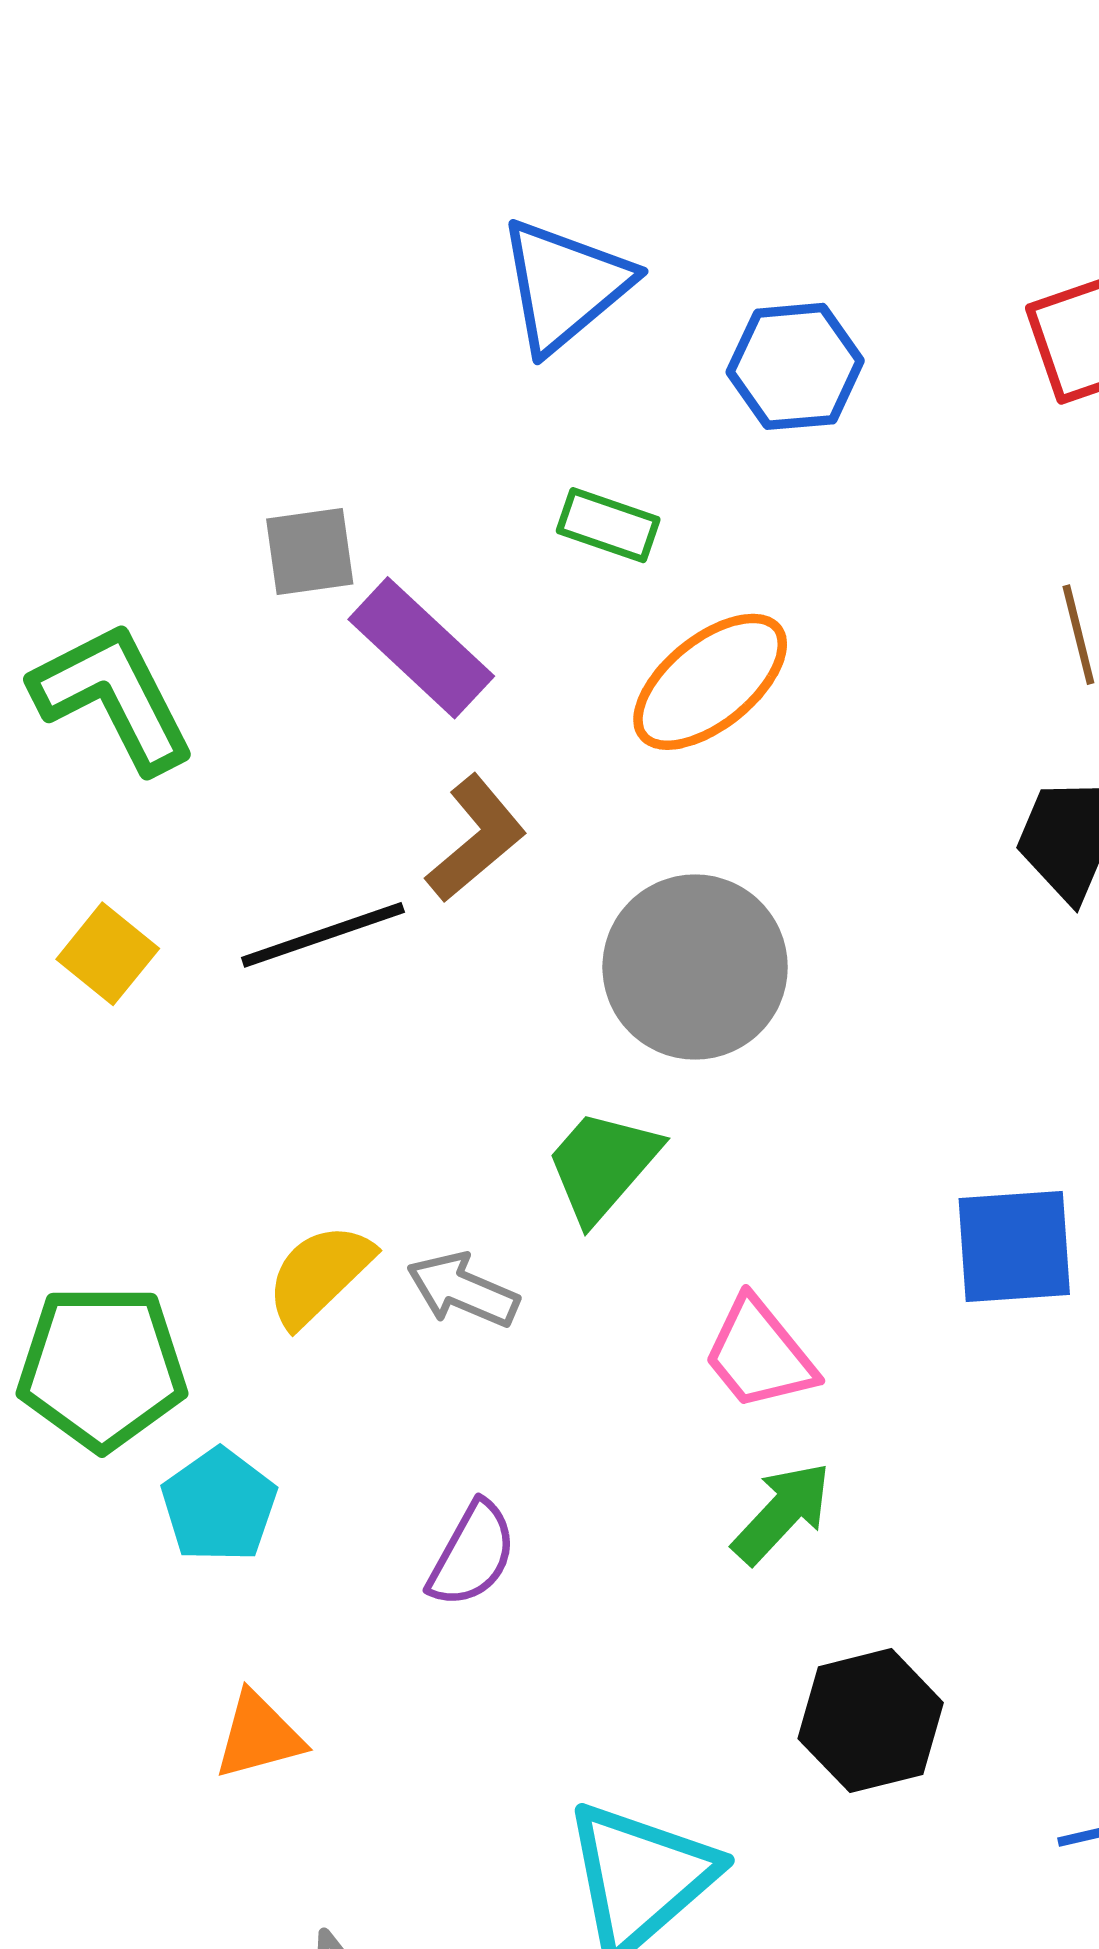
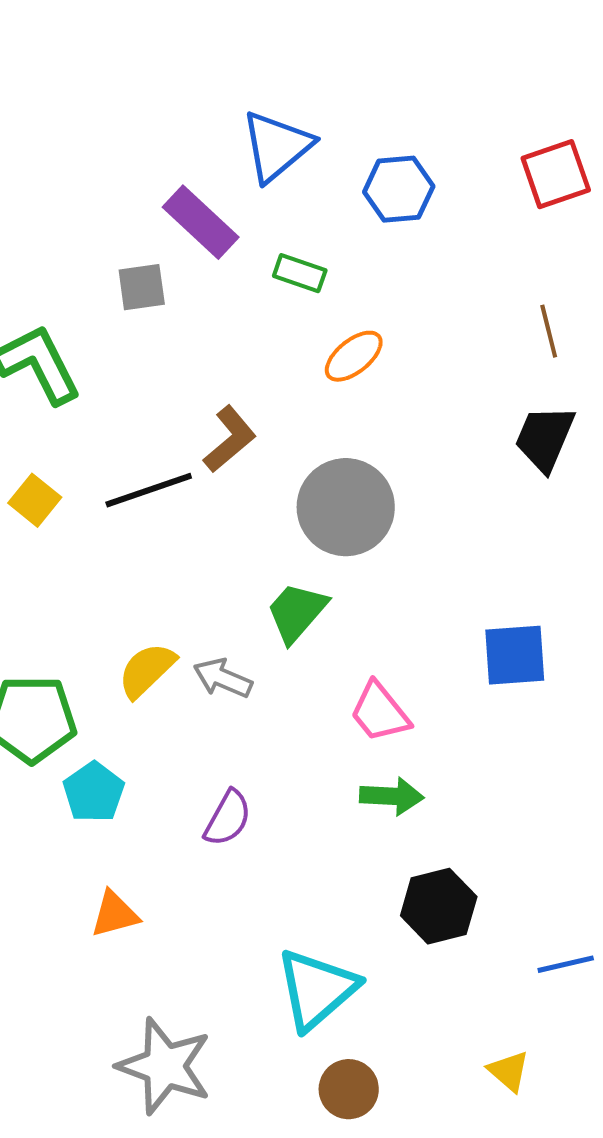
purple rectangle: (421, 648) -> (201, 222), moved
orange ellipse: (710, 682) -> (354, 356), size x0.7
green arrow: (782, 1513) -> (392, 796), turned 50

